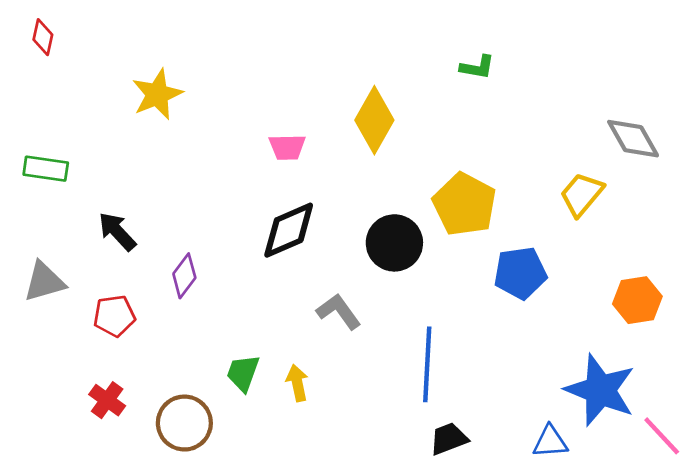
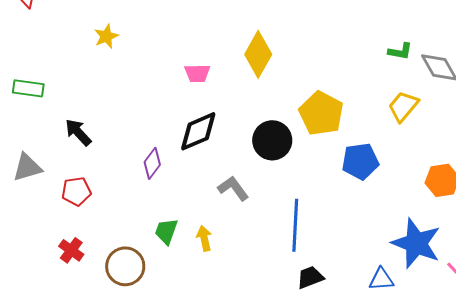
green L-shape: (477, 67) -> (400, 51), moved
yellow star: (157, 94) -> (106, 36), size x0.7
purple diamond: (184, 276) -> (152, 163), moved

